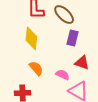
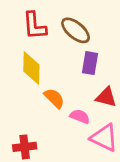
orange semicircle: (36, 68) -> (54, 98), moved

